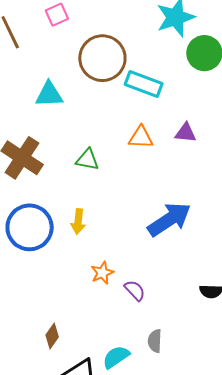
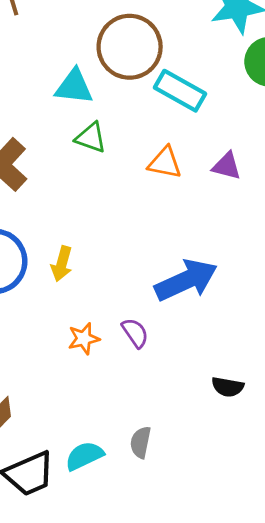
cyan triangle: (49, 94) -> (74, 87), moved
green triangle: (87, 160) -> (91, 138), moved
purple semicircle: (135, 290) -> (135, 333), moved

